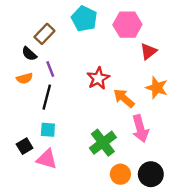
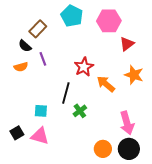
black line: (47, 97) -> (66, 93), moved
pink arrow: (140, 129) -> (127, 123), moved
green cross: (103, 143) -> (80, 111), moved, size x0.6
black square: (25, 146) -> (17, 133), moved

